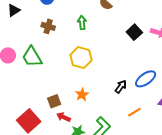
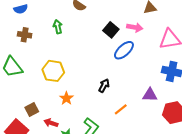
yellow hexagon: (81, 58) -> (53, 71), moved
blue ellipse: (146, 79) -> (124, 50), moved
brown square: (54, 101) -> (32, 110), moved

